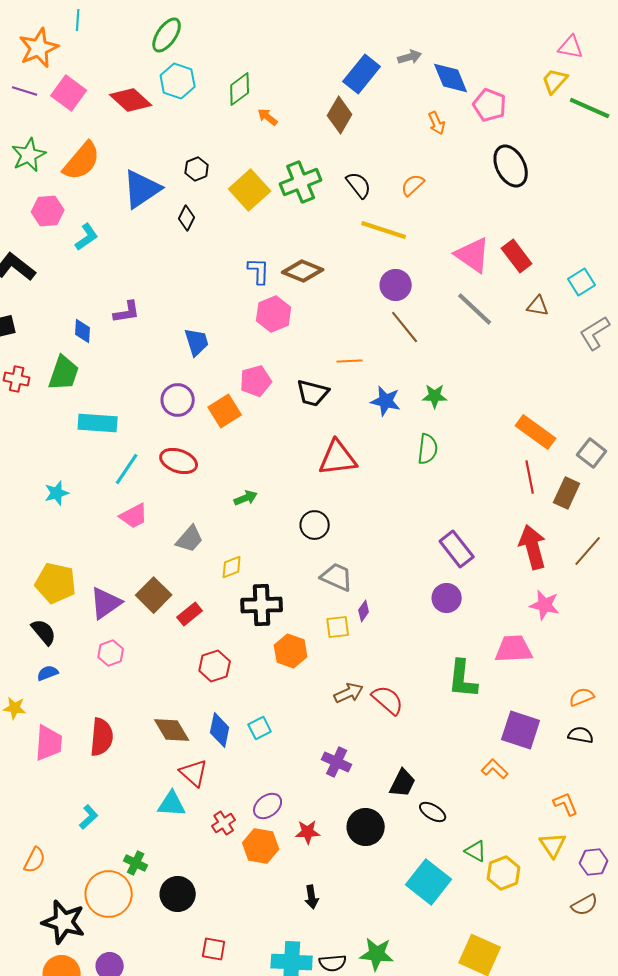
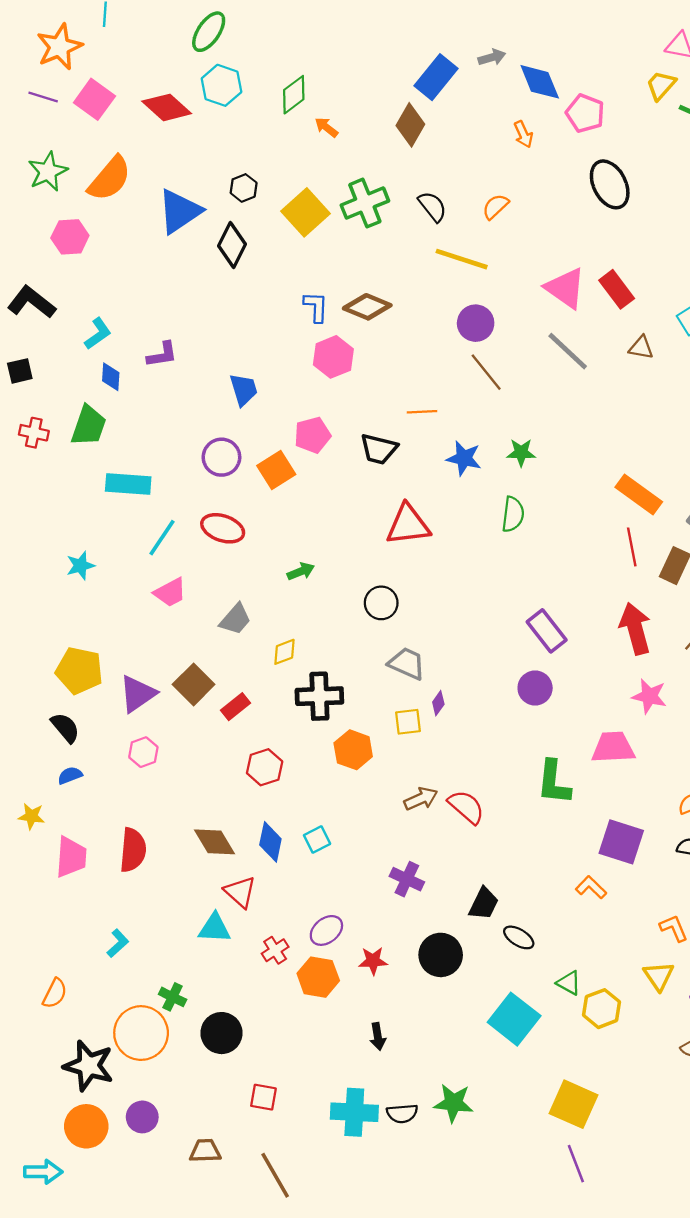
black diamond: (187, 218) -> (232, 245), size x1.5
cyan L-shape: (87, 237) -> (98, 334), moved

